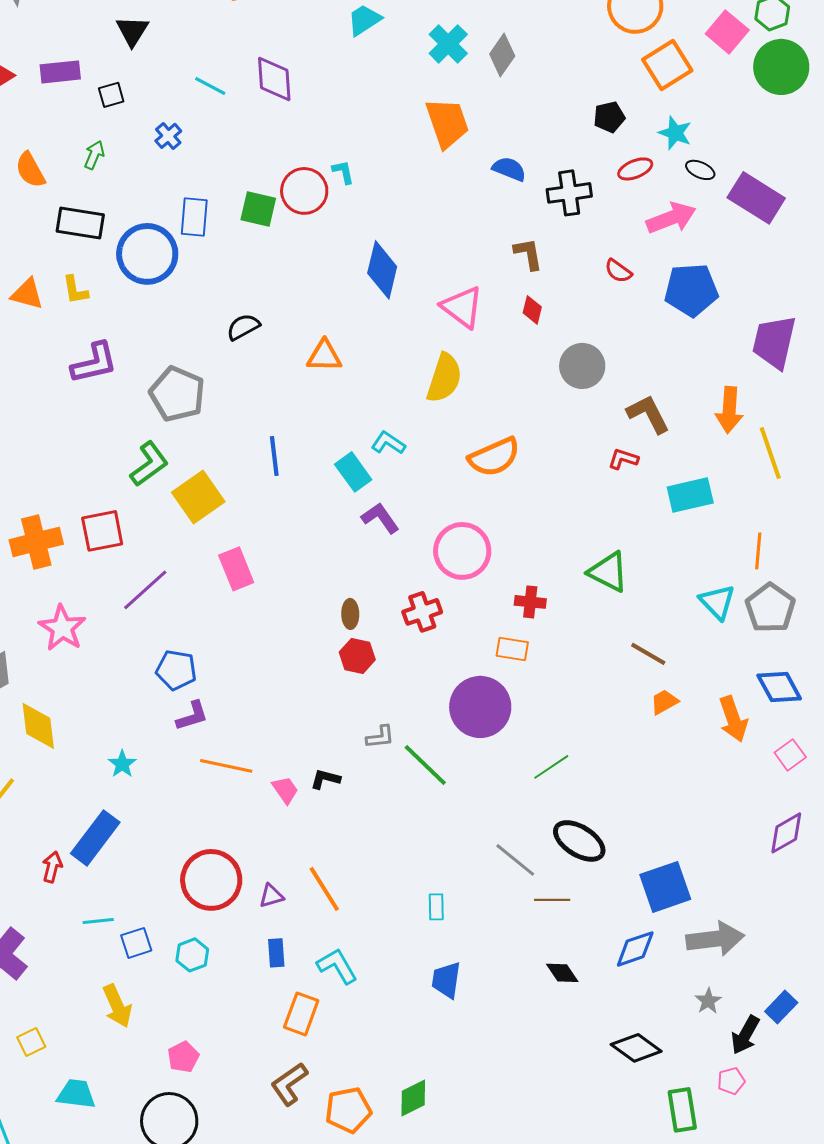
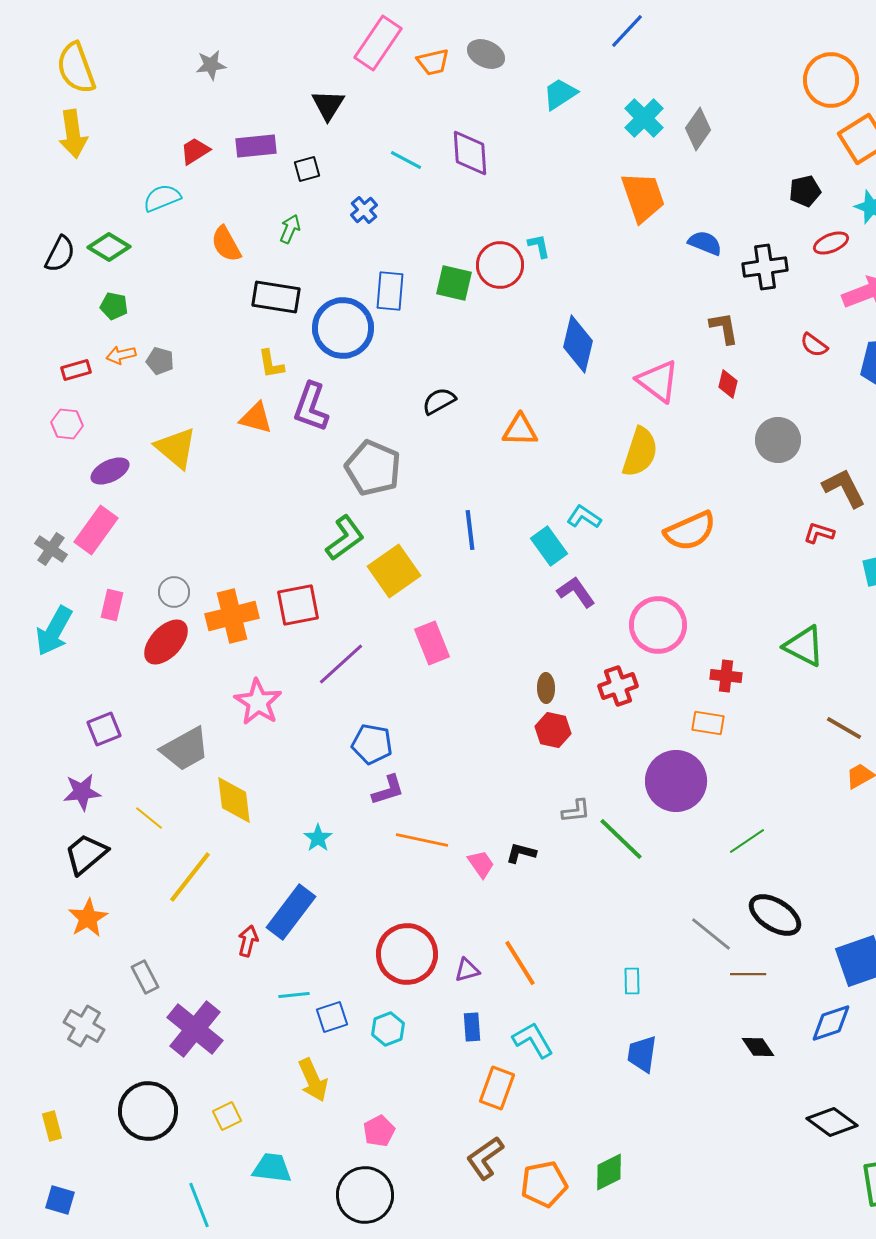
orange triangle: (27, 294) -> (256, 418), moved
purple L-shape: (94, 363) -> (311, 407), moved, turned 123

